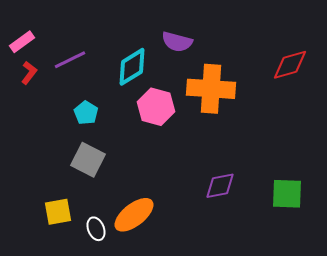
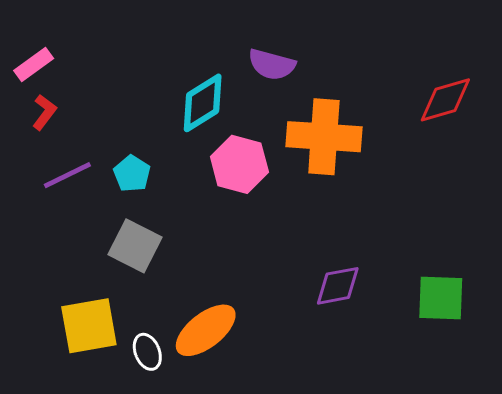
purple line: (70, 60) -> (67, 175), moved
yellow square: (58, 212) -> (89, 326), size x1.4

